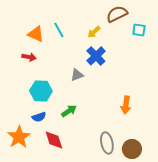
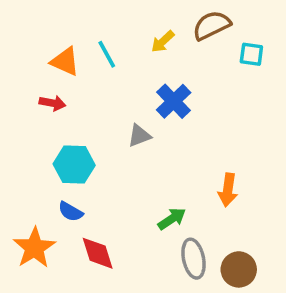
yellow arrow: (94, 32) -> (163, 42), moved
green arrow: (69, 111) -> (172, 219), moved
blue semicircle: (39, 117) -> (71, 212), turned 48

